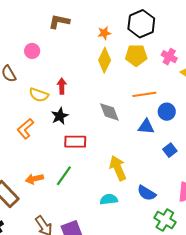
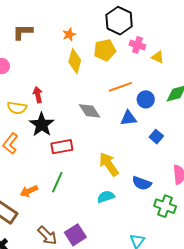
black hexagon: (141, 24) -> (119, 21), moved
black star: (60, 116) -> (42, 125), size x1.4

